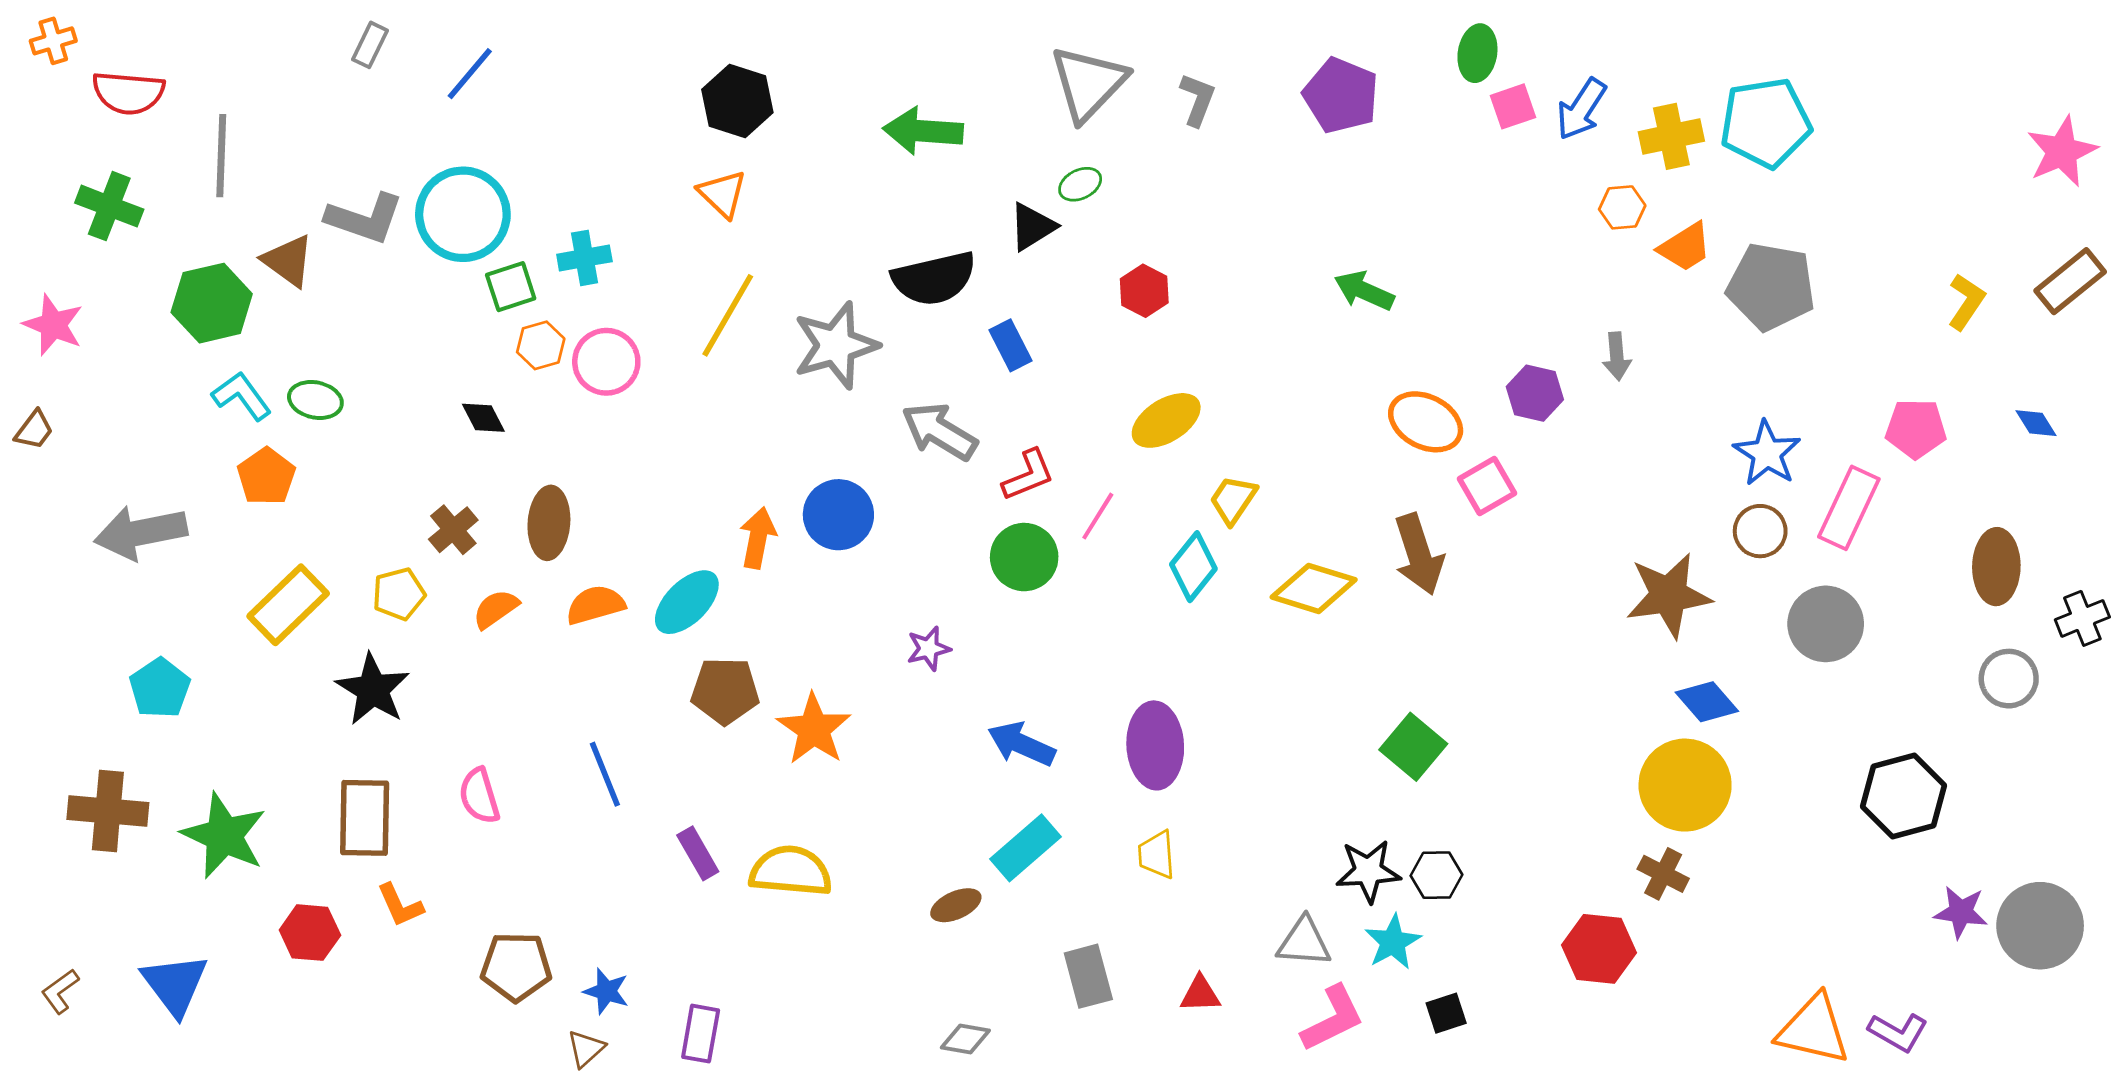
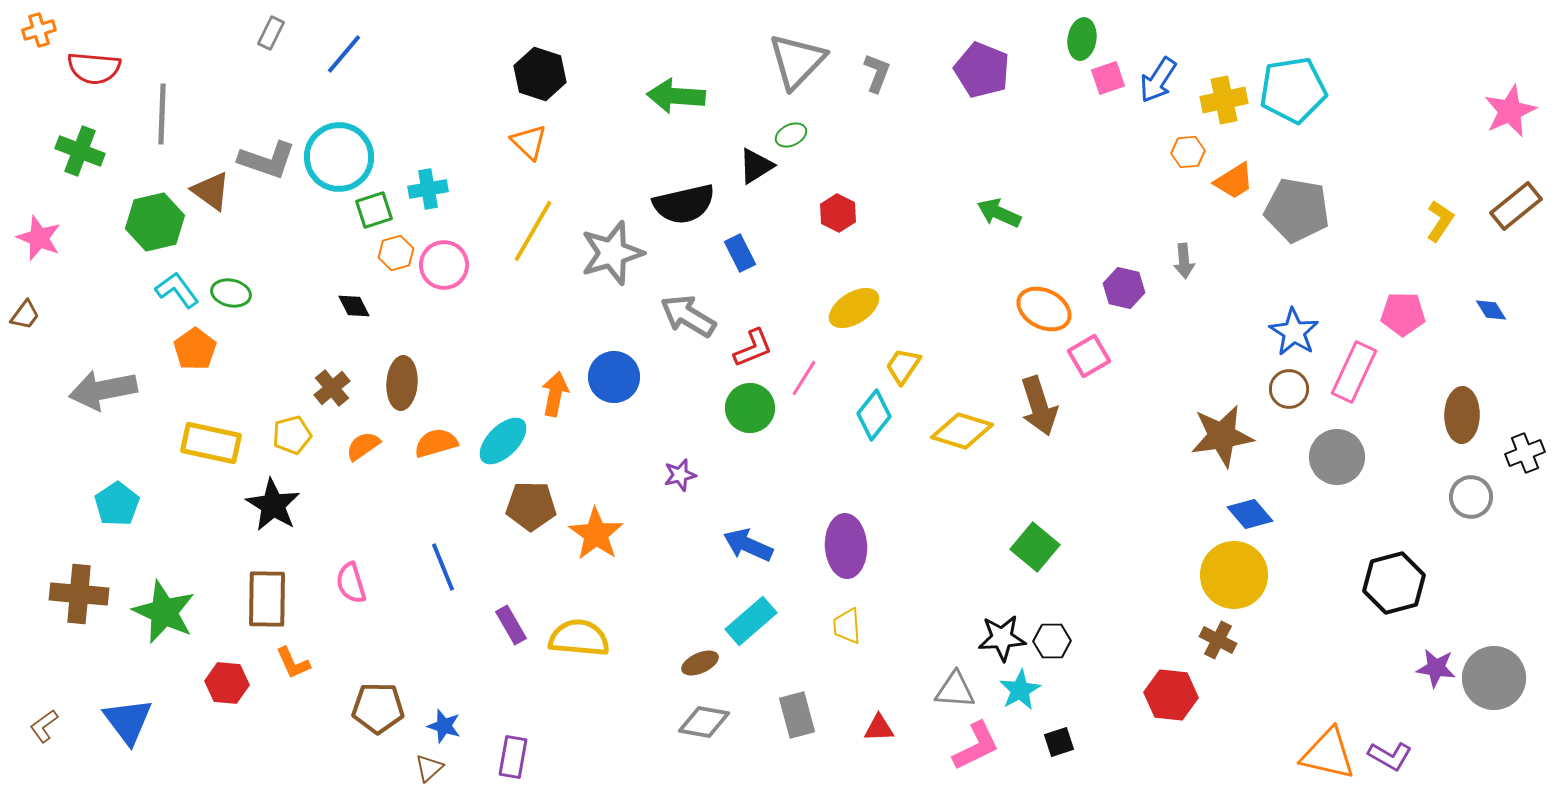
yellow rectangle: (288, 605) -> (211, 443), turned 56
gray diamond: (965, 1039) -> (704, 722), moved, size x1.4

